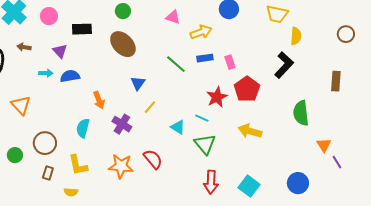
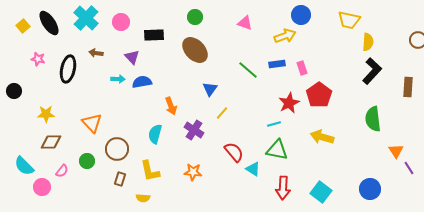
yellow arrow: (201, 32) -> (285, 36), moved
black L-shape: (284, 65) -> (372, 71), moved
orange triangle: (21, 105) -> (92, 123), moved
cyan line: (202, 118) -> (274, 124), turned -40
cyan triangle: (178, 127) -> (253, 169), moved
green triangle: (205, 144) -> (277, 150), turned -40
red semicircle: (153, 159) -> (234, 152), moved
orange star: (121, 166) -> (193, 172), size x0.7

